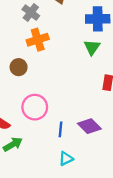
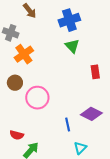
pink circle: (35, 107) -> (37, 98), moved

